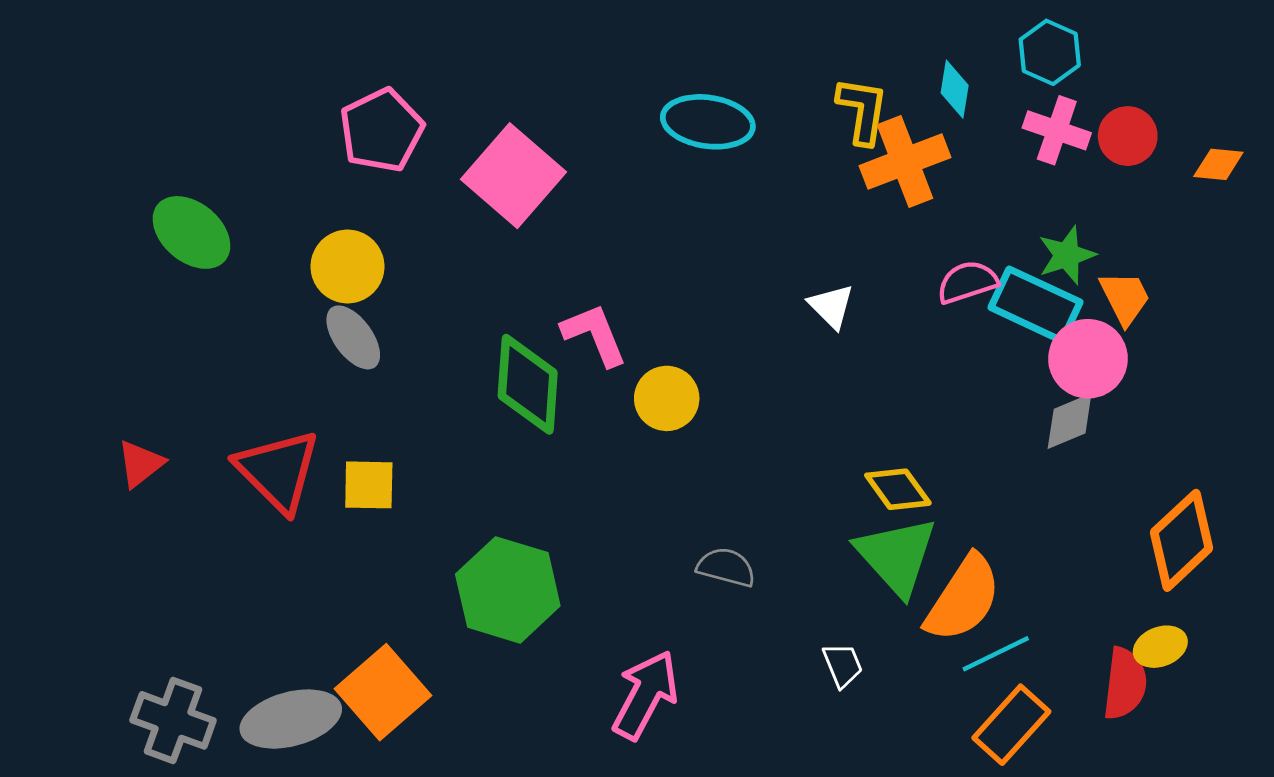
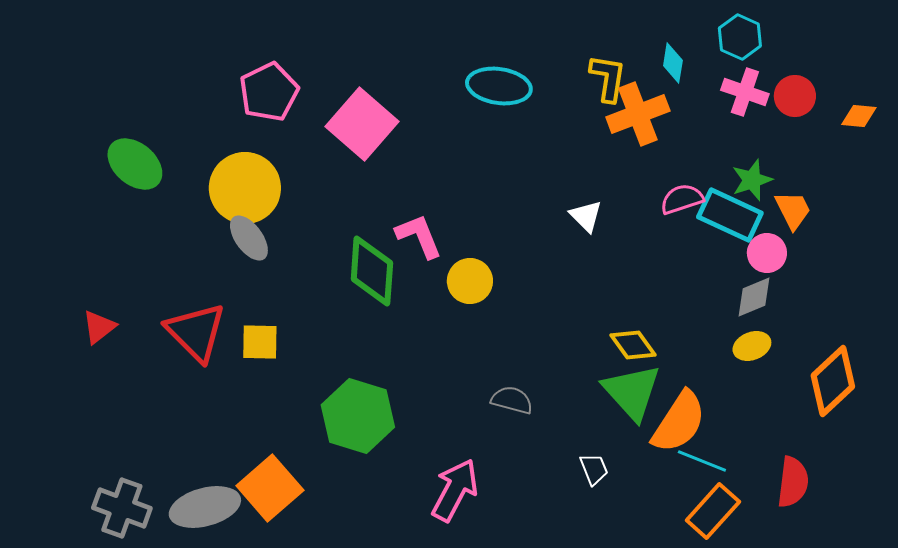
yellow circle: (348, 267) -> (245, 188), size x1.4
pink circle: (1088, 359) -> (767, 253), size x0.7
yellow ellipse: (1160, 647) -> (752, 346), moved
cyan line: (996, 654) -> (702, 461), turned 48

